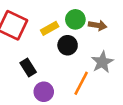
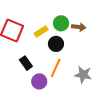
gray star: (102, 62) -> (83, 75), moved, turned -30
orange line: (81, 83) -> (56, 68), moved

